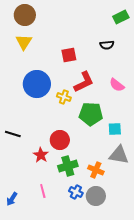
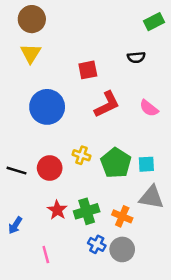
yellow cross: (64, 97) -> (81, 155), moved
green pentagon: (91, 114) -> (116, 163), moved, turned 30
red circle: (60, 140) -> (50, 168), moved
red star: (41, 155) -> (57, 210), moved
pink line: (43, 191) -> (46, 255), moved
blue arrow: (12, 199) -> (15, 225), moved

